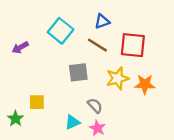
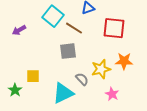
brown line: (97, 45) -> (74, 28), moved
yellow star: (118, 78) -> (101, 69), moved
cyan triangle: (72, 122) -> (63, 93), size x1.6
pink star: (97, 128) -> (112, 94), moved

